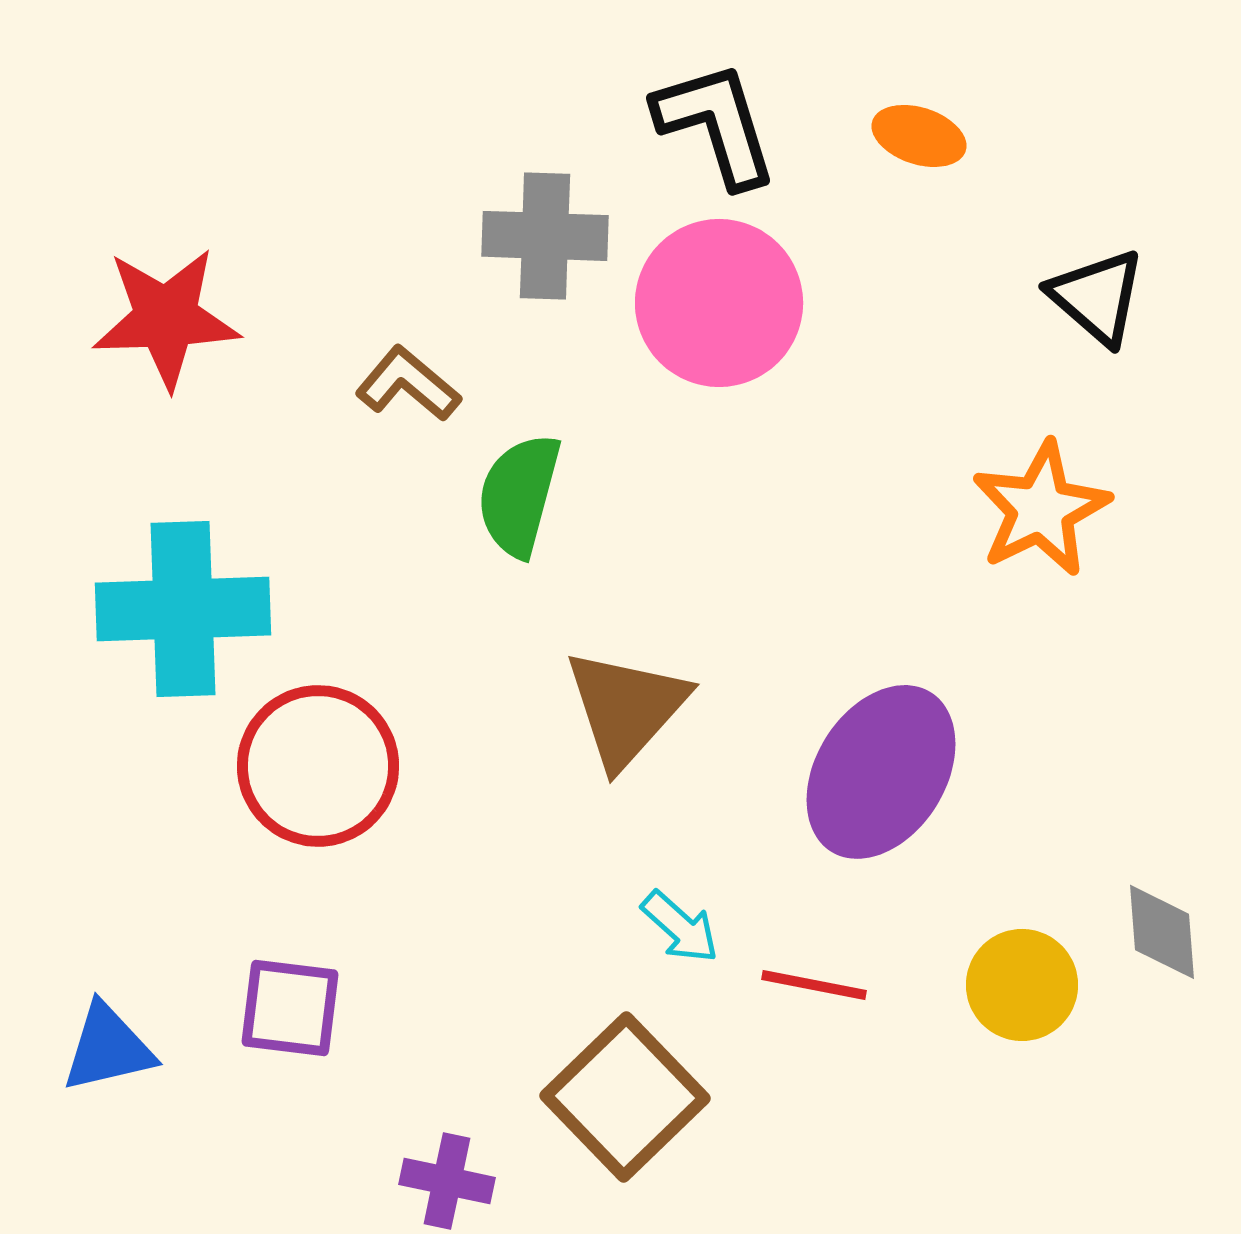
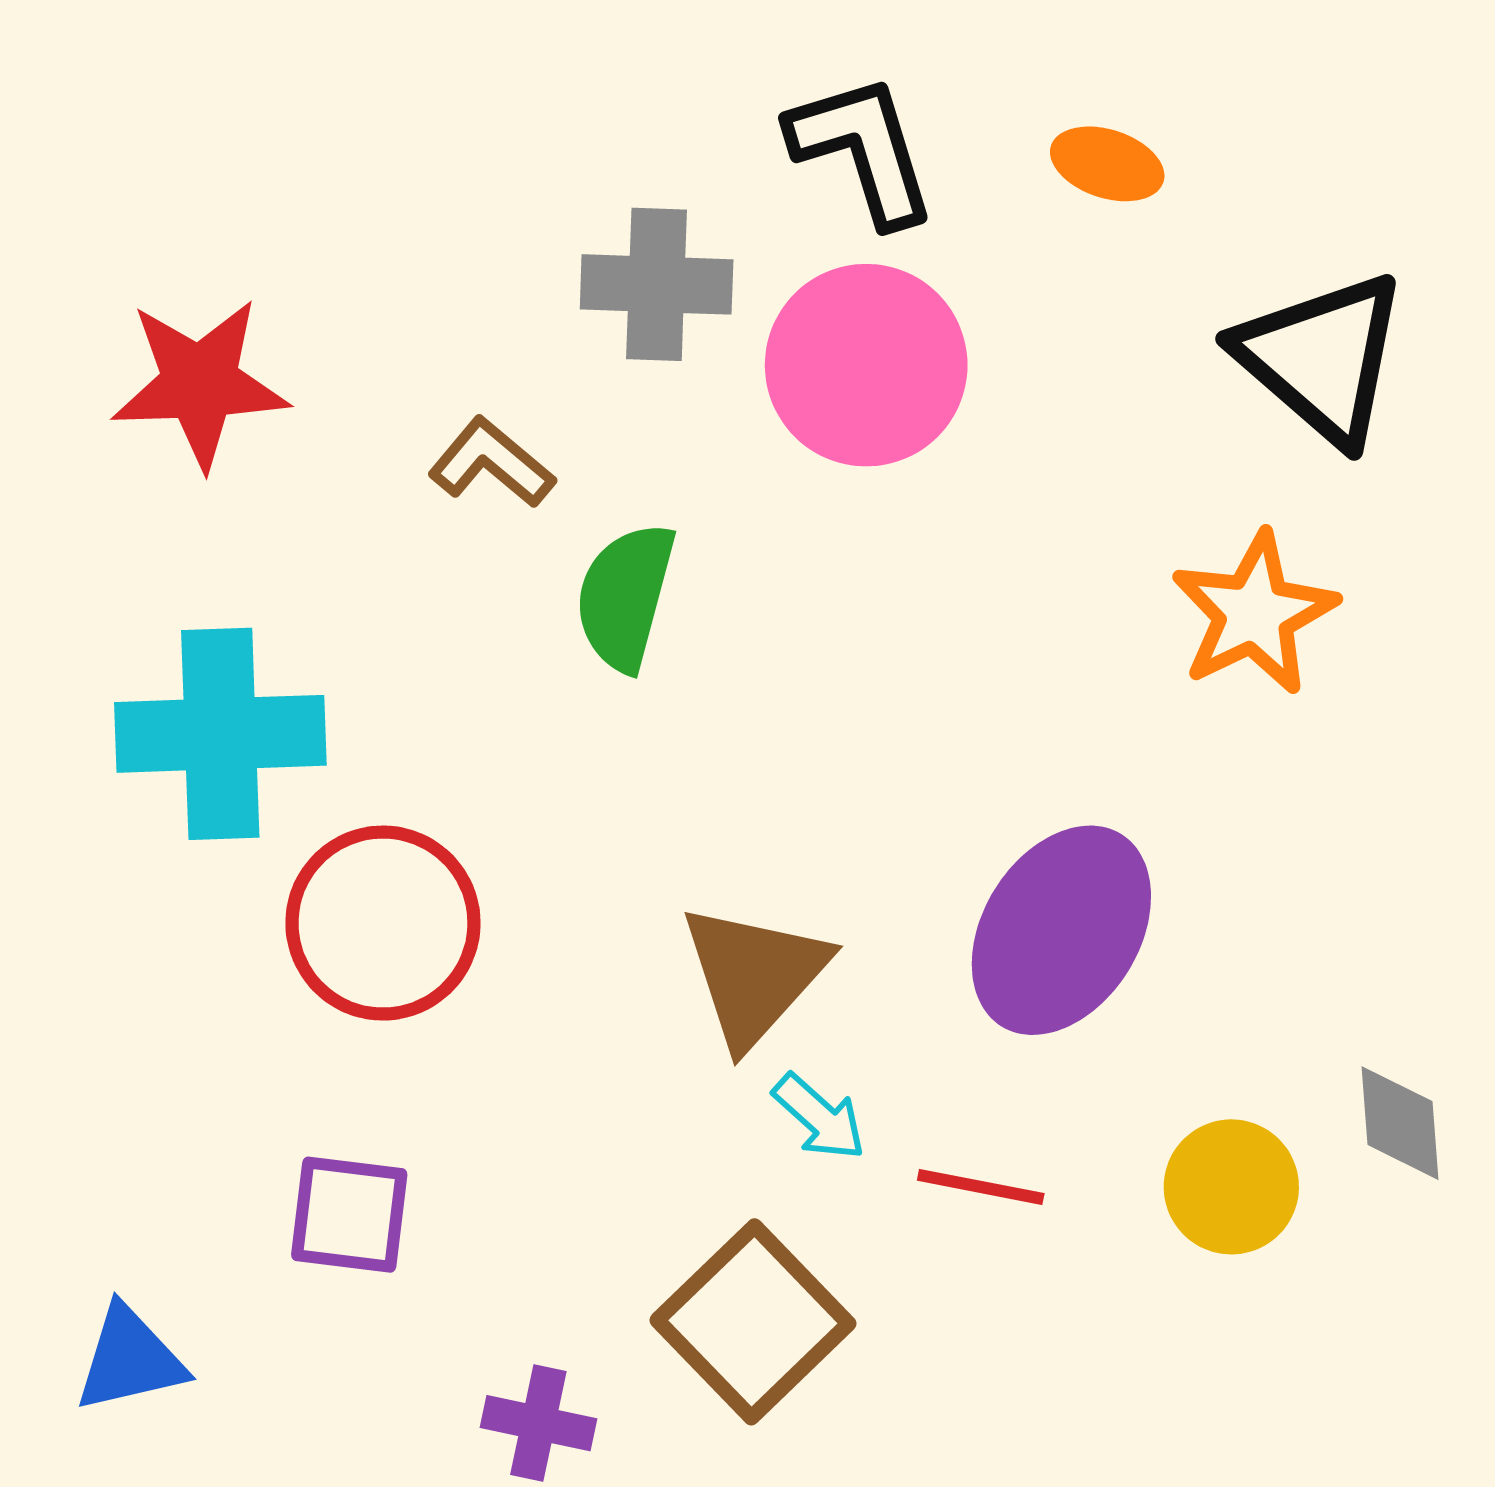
black triangle: (1097, 297) -> (1322, 358), size x1.5
brown triangle: (626, 708) -> (754, 975), moved
blue triangle: (108, 1048) -> (130, 1359), moved

